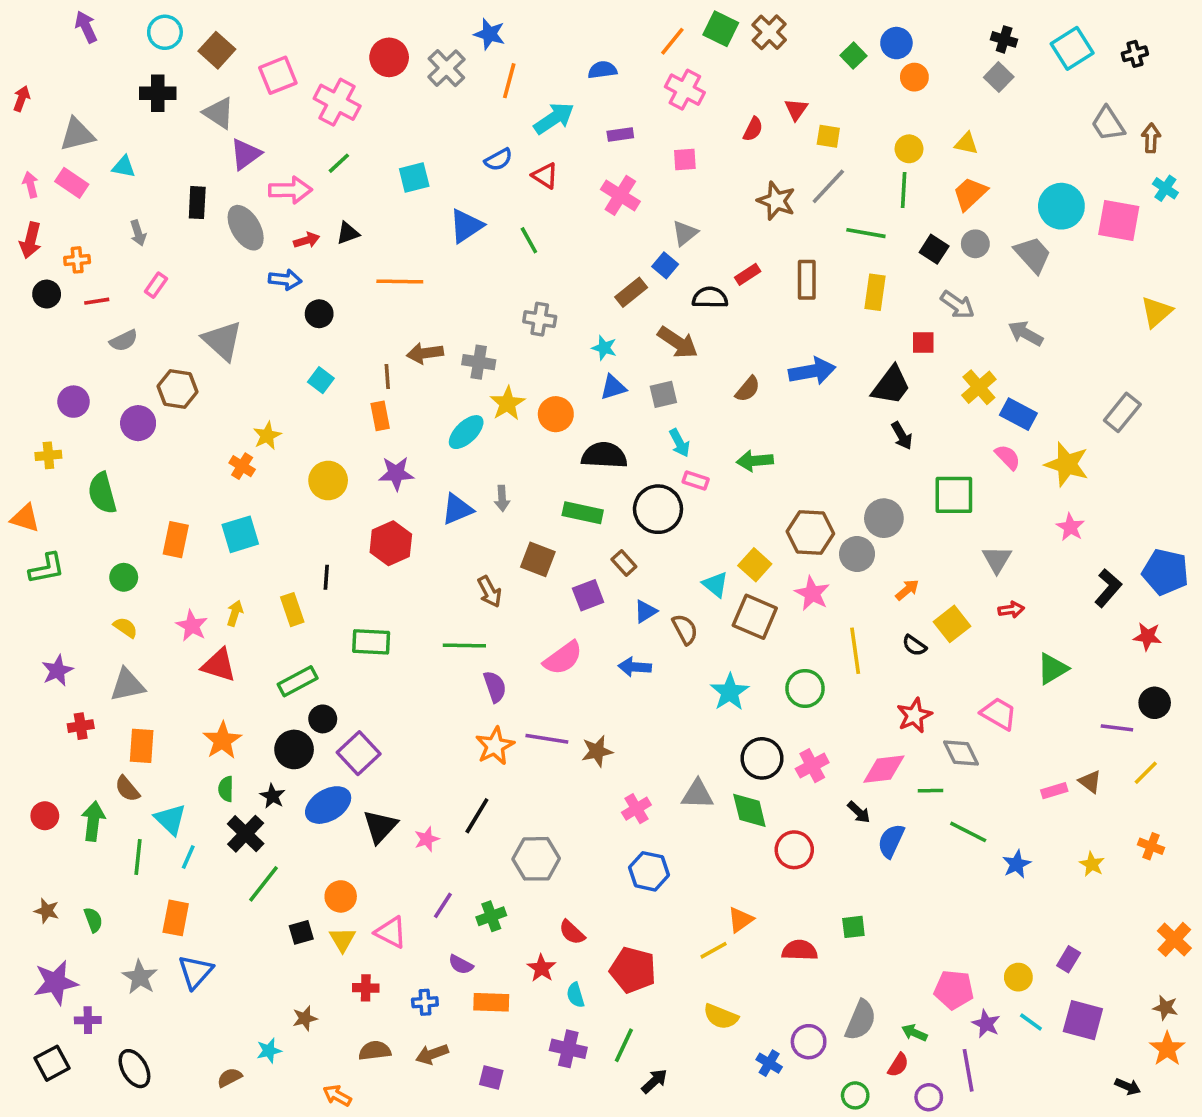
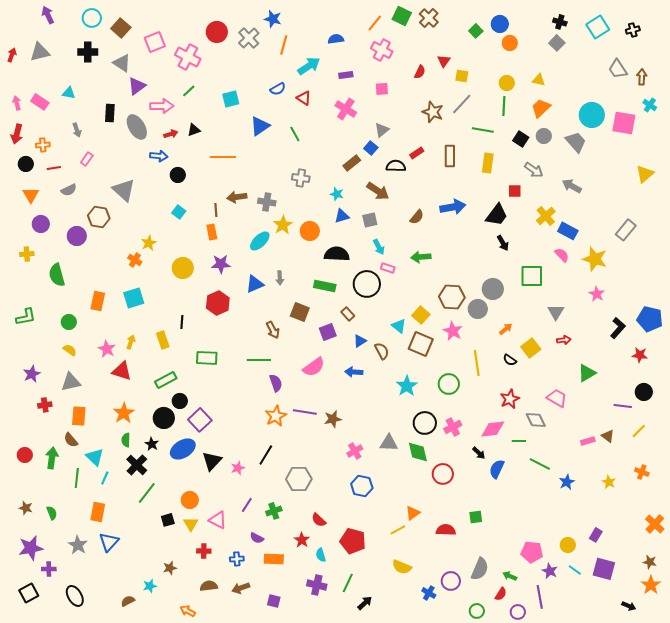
gray triangle: (77, 134) -> (40, 52), moved
orange triangle: (25, 518) -> (31, 195), moved, turned 42

